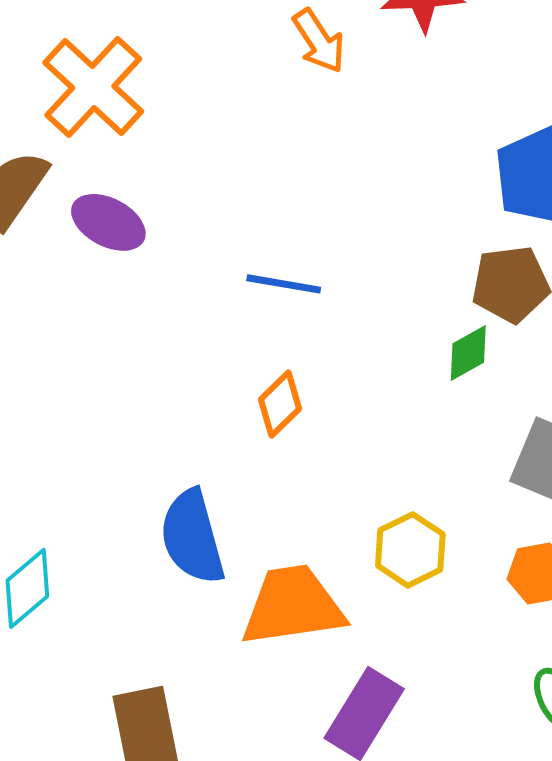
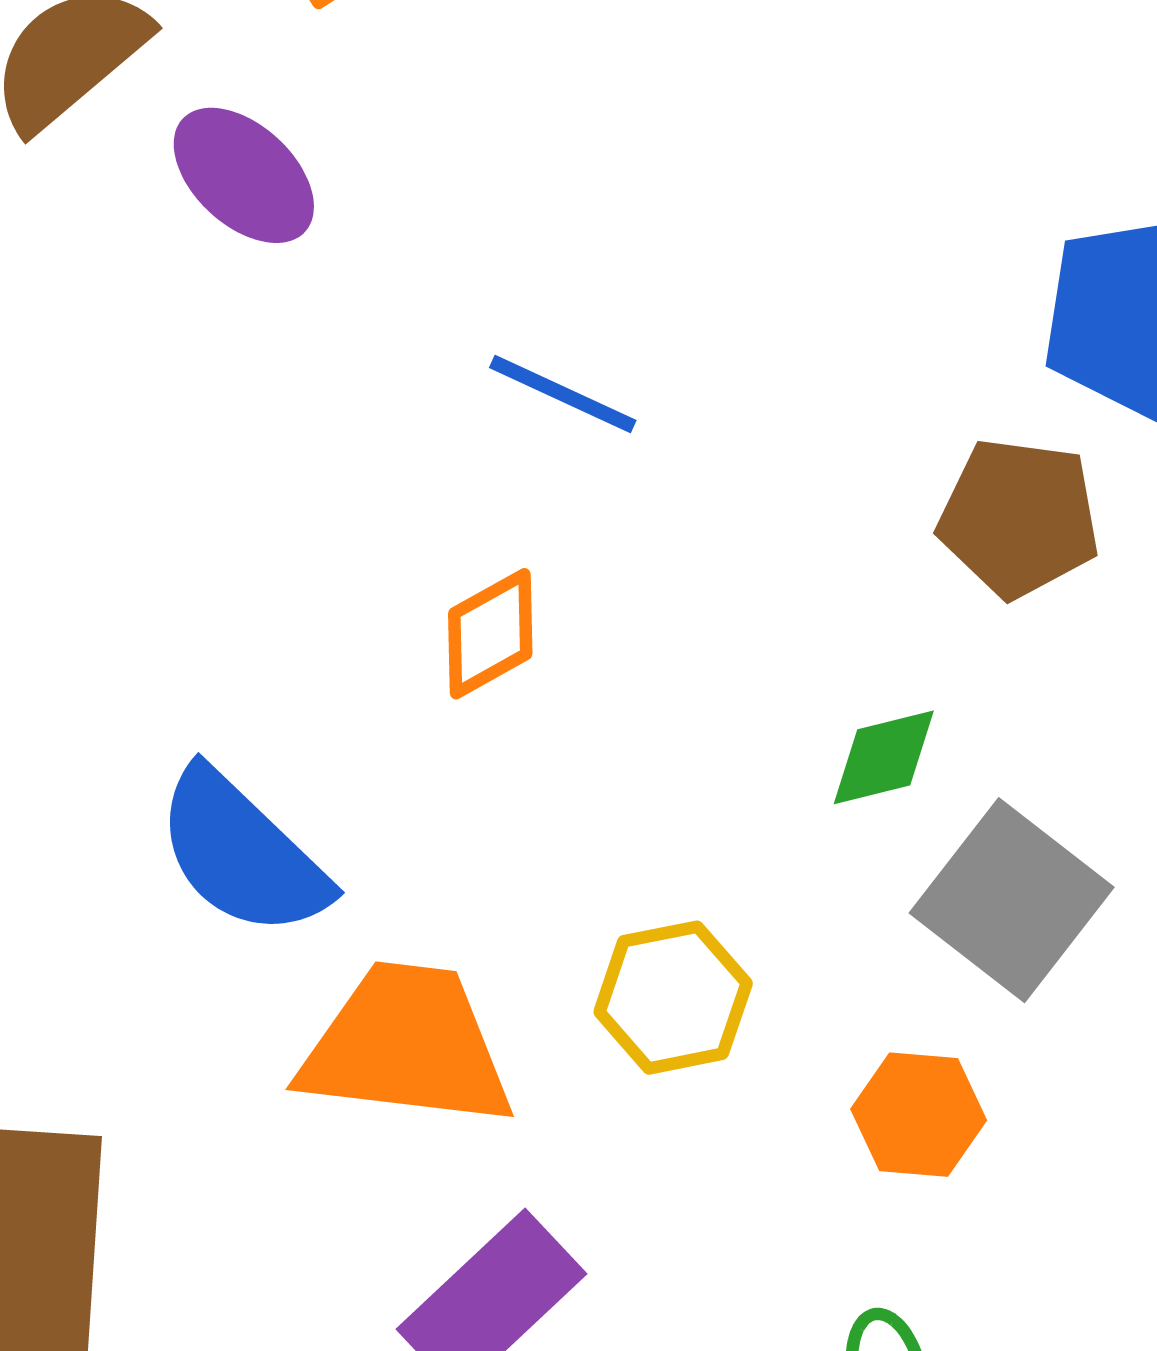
green diamond: (468, 353) -> (884, 757), moved
blue semicircle: (192, 537) -> (242, 853), turned -46

